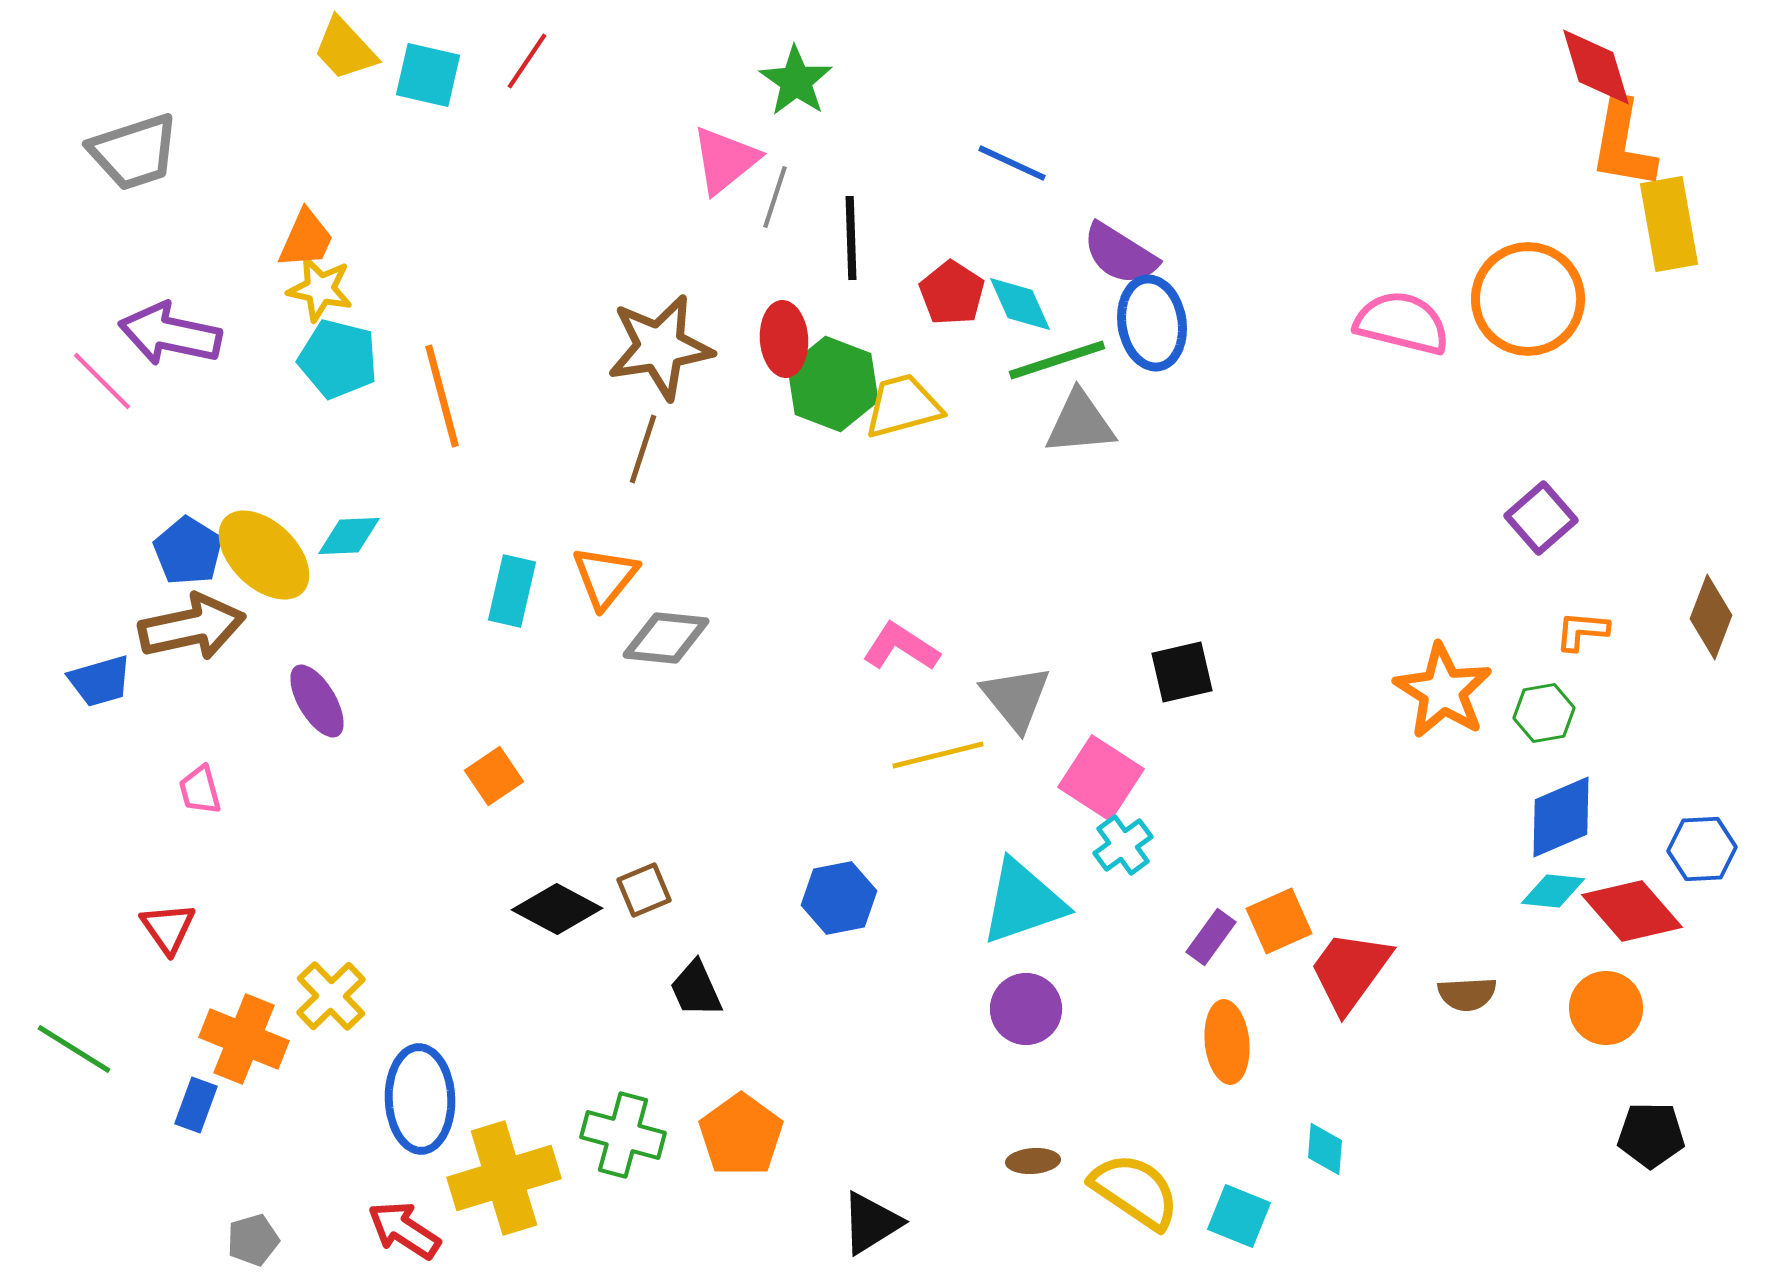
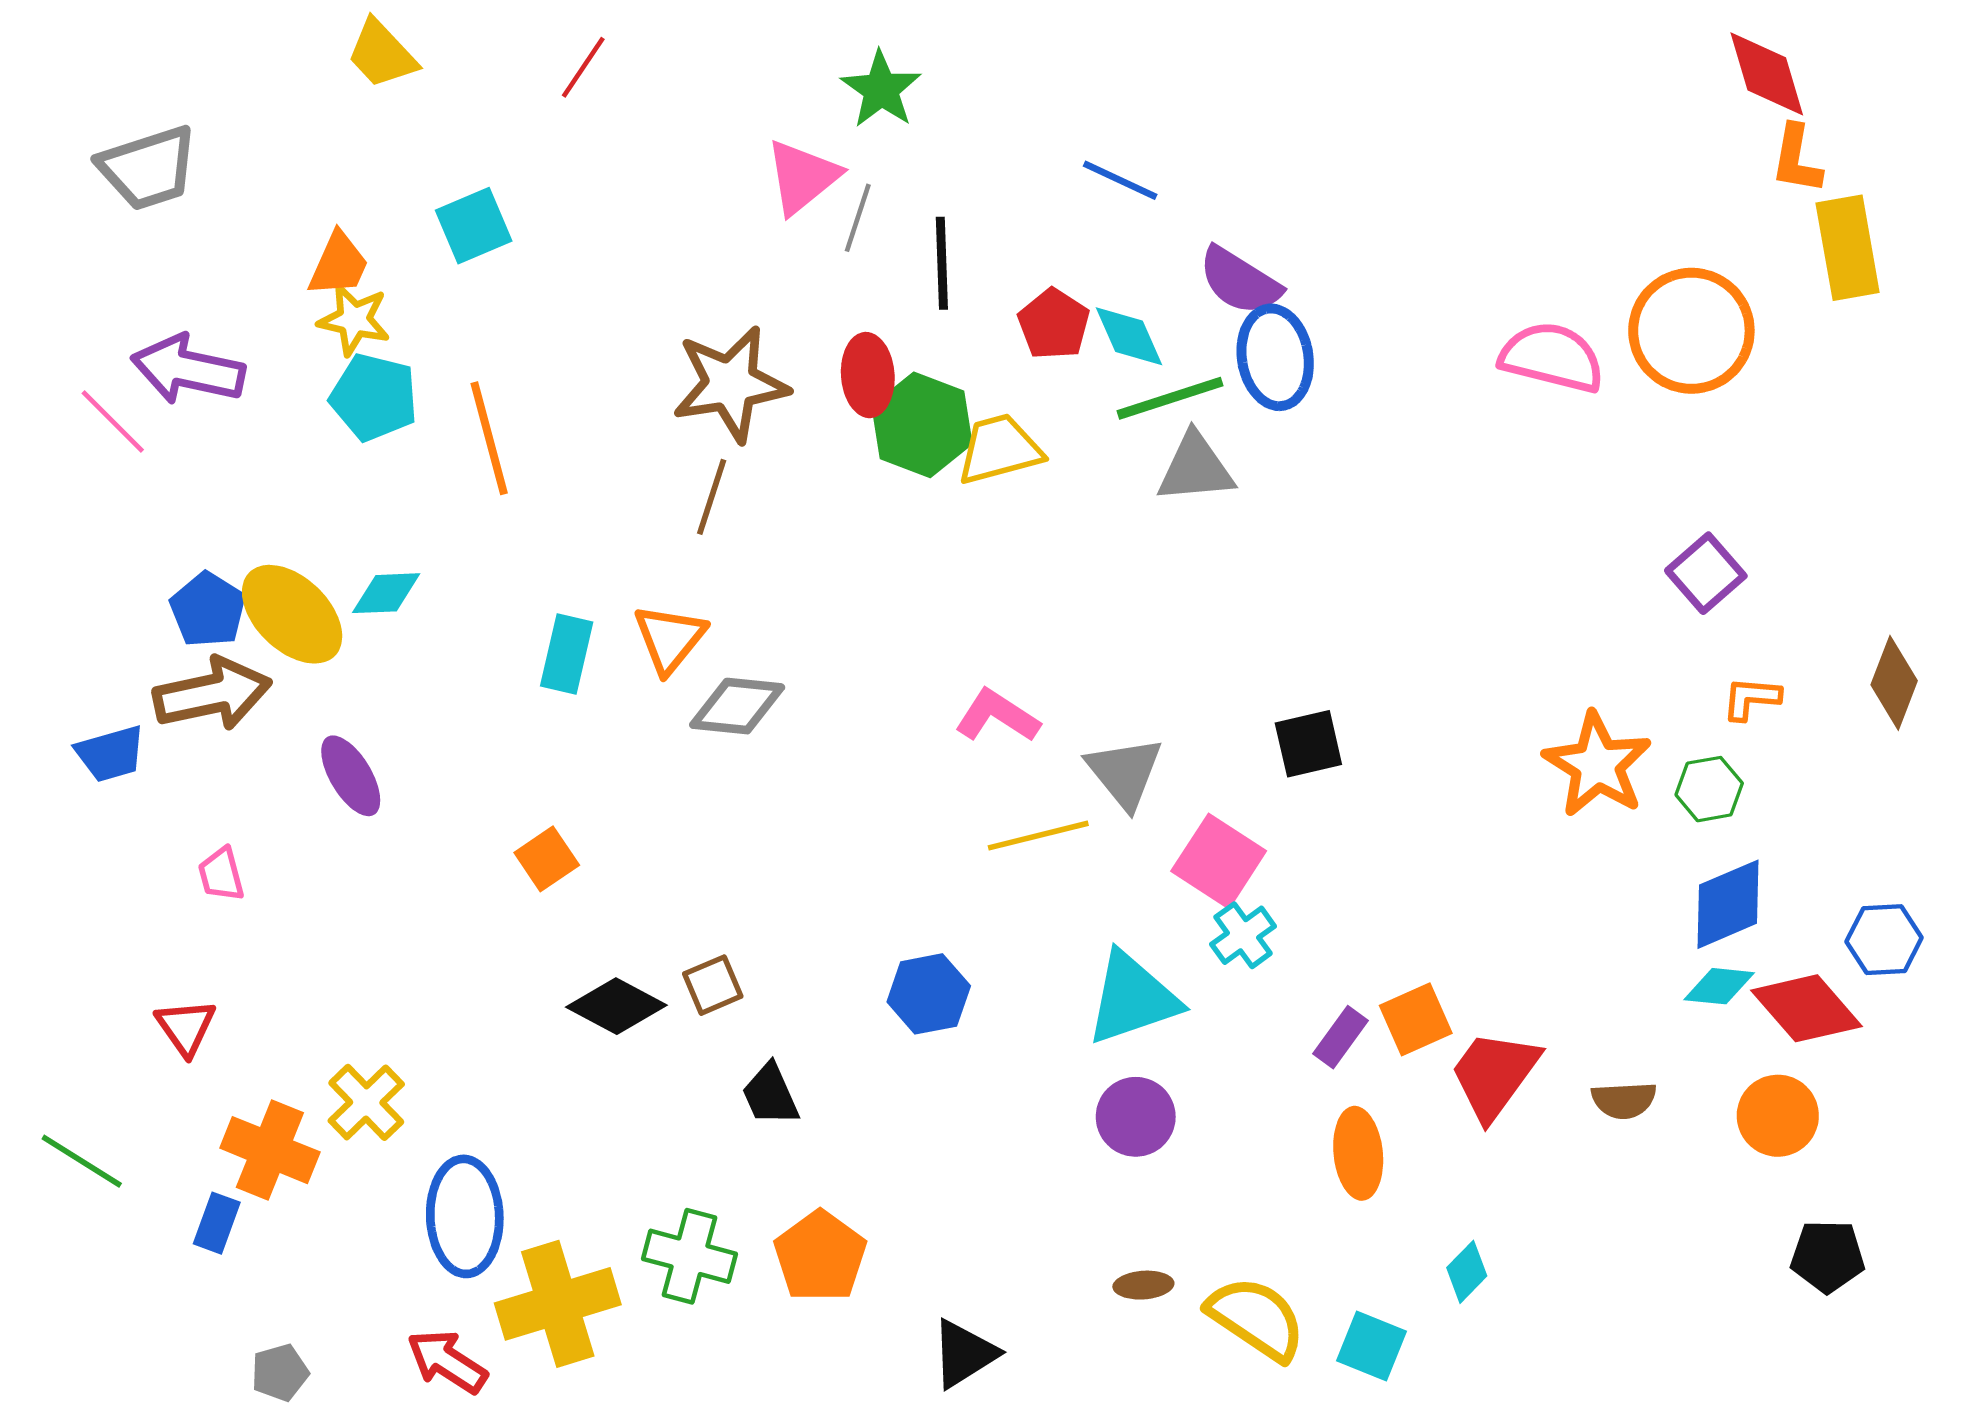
cyan square: (428, 75) -> (474, 226), moved, turned -36
orange L-shape: (1623, 144) -> (1797, 159), size x0.7
cyan diamond: (1325, 1149) -> (1467, 1272), turned 40

